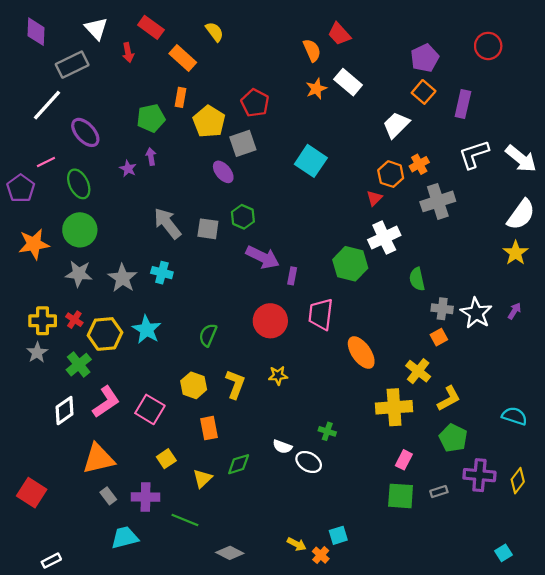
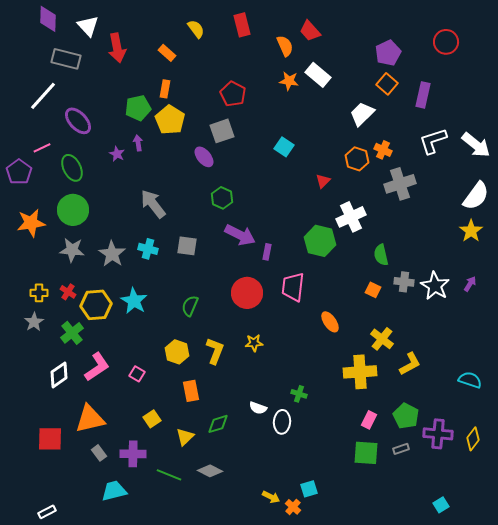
red rectangle: (151, 27) -> (242, 25), moved, turned 40
purple diamond: (36, 32) -> (48, 19), moved
red arrow: (128, 53) -> (117, 48), size x1.6
orange rectangle: (183, 58) -> (167, 53), size x0.7
gray rectangle: (72, 65) -> (66, 59), turned 40
orange star: (316, 89) -> (289, 81), turned 30
yellow pentagon: (209, 122) -> (170, 120), moved
cyan square: (311, 161) -> (284, 147), size x0.7
orange cross: (419, 164) -> (383, 150), turned -36
red triangle: (374, 198) -> (323, 181), moved
gray square: (208, 229) -> (187, 246), moved
yellow cross: (43, 321) -> (39, 293), size x0.7
orange square: (439, 337) -> (373, 290), moved, turned -35
orange ellipse: (361, 353) -> (330, 322), size x0.7
pink square: (150, 409) -> (137, 374), size x0.6
green pentagon: (453, 438) -> (406, 416), moved
white ellipse: (309, 462) -> (282, 422), turned 65
red square: (32, 493) -> (50, 439), moved, turned -32
gray diamond: (230, 553) -> (210, 471), moved
cyan square: (504, 553) -> (441, 505), moved

